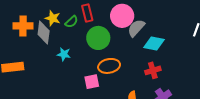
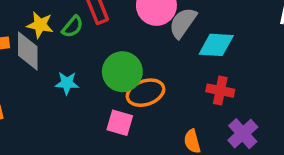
green circle: (98, 38) -> (122, 72), moved
red cross: (153, 70) -> (220, 91), turned 35
pink square: (92, 82) -> (120, 123), turned 35

